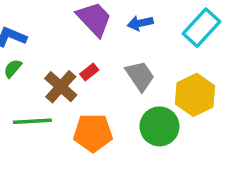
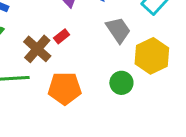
gray trapezoid: (140, 76) -> (118, 30), moved
green circle: (159, 126) -> (121, 83), size x0.7

